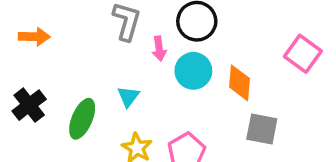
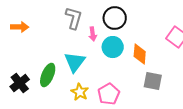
cyan triangle: (128, 97) -> (75, 62), size x1.6
black cross: (29, 105) -> (20, 83), moved

